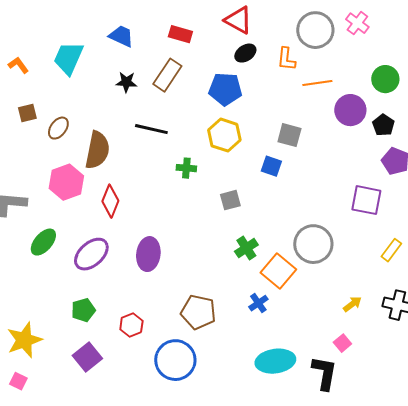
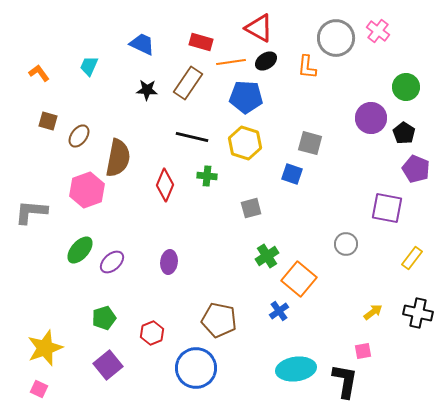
cyan trapezoid: (68, 58) -> (89, 66), size x0.6
orange line: (317, 83) -> (231, 62), moved
brown square: (27, 113) -> (48, 121), turned 30
black line: (151, 129) -> (192, 137), moved
red diamond: (110, 201) -> (165, 185), moved
green ellipse: (43, 242) -> (80, 250), moved
gray circle: (313, 244) -> (346, 244), moved, size x0.6
purple ellipse: (91, 254) -> (112, 262), size x0.7
purple ellipse: (148, 254) -> (169, 262), size x0.7
pink square: (342, 343) -> (363, 351), turned 30

